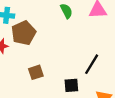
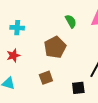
brown pentagon: (24, 33) -> (55, 47), moved

